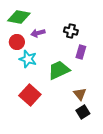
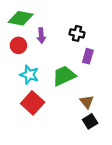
purple arrow: (38, 33) -> (41, 36), turned -80
cyan star: (28, 59) -> (29, 75), moved

